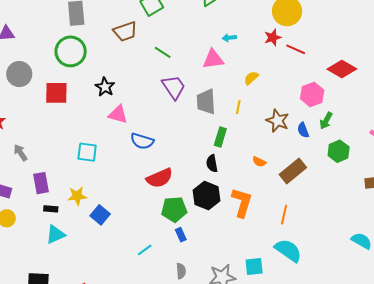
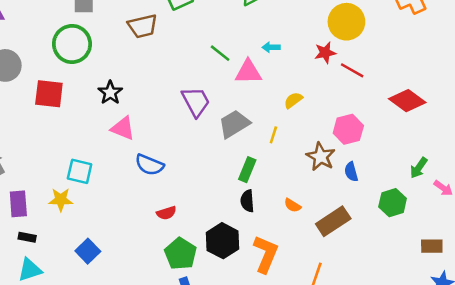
green line: (163, 52) -> (220, 53), moved
pink hexagon: (312, 94) -> (348, 129), moved
gray trapezoid: (206, 102) -> (234, 124), turned 56
green arrow: (326, 121) -> (419, 168), moved
black semicircle: (212, 163) -> (247, 201), moved
red semicircle: (160, 178) -> (166, 213), size x0.6
yellow star: (77, 196) -> (61, 200), moved
green pentagon: (174, 209) -> (181, 254), turned 30

